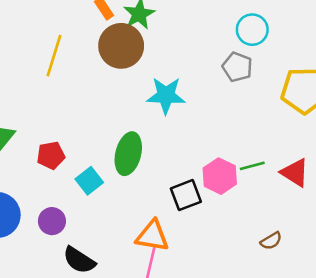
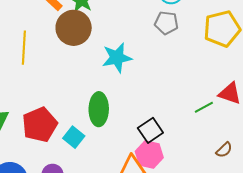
red pentagon: (51, 155) -> (40, 125), size x1.6
green line: (252, 166) -> (204, 107), moved
pink hexagon: (220, 176) -> (149, 155), moved

